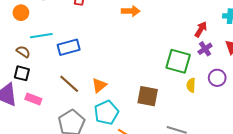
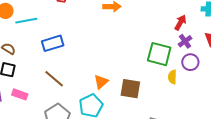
cyan line: (41, 36) -> (26, 21), moved
purple circle: (217, 78) -> (190, 62), moved
orange triangle: (99, 85) -> (101, 82), moved

